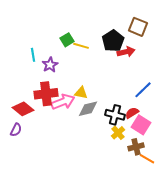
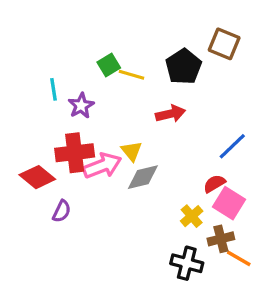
red arrow: (126, 52) -> (170, 114), moved
yellow triangle: (81, 93) -> (132, 151), turned 40
black cross: (115, 115) -> (187, 263), moved
purple semicircle: (16, 130) -> (62, 211), moved

